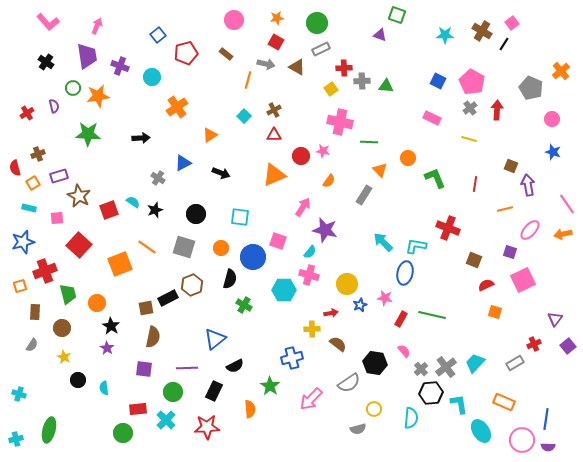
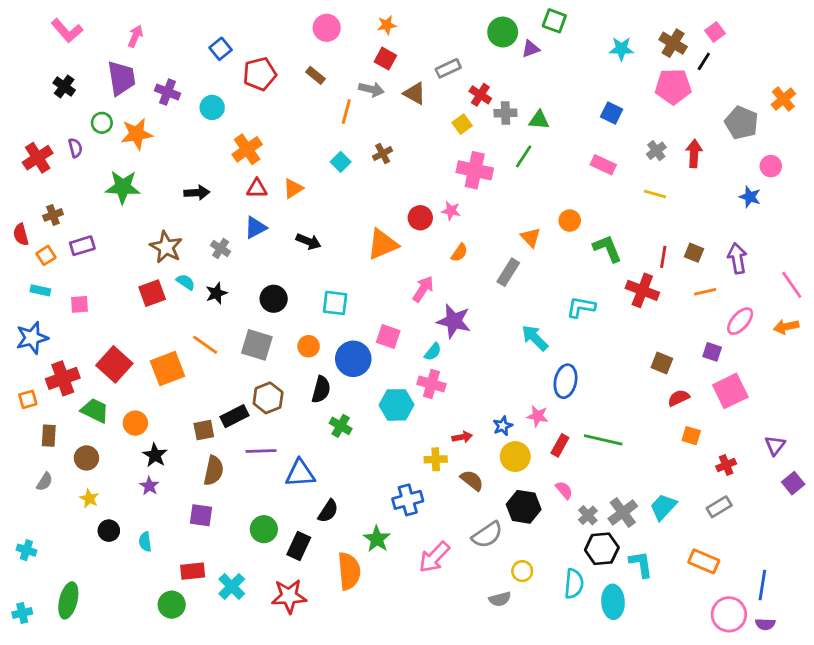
green circle: (317, 23) -> (503, 32), moved
purple triangle: (380, 35) -> (531, 49), turned -40
red cross: (344, 68) -> (480, 95), turned 35
pink pentagon: (472, 82) -> (673, 86), moved, turned -30
red cross: (27, 113) -> (38, 158), size x1.5
red triangle: (274, 135) -> (257, 188), moved
green line: (369, 142) -> (524, 156), moved, turned -60
blue star: (553, 152) -> (750, 197), moved
brown square: (511, 166) -> (694, 253), moved
brown star: (79, 196) -> (166, 247), moved
red cross: (448, 228) -> (642, 290), moved
red square: (79, 245) -> (114, 364), moved
cyan L-shape: (416, 246) -> (581, 307), moved
yellow circle: (347, 284) -> (515, 457), moved
green trapezoid: (68, 294) -> (95, 410), turned -50
blue triangle: (215, 339) -> (300, 473), turned 35
red cross: (534, 344) -> (726, 465), moved
black semicircle: (235, 366) -> (328, 511), turned -30
purple line: (187, 368) -> (261, 451), moved
green circle: (173, 392) -> (264, 529), moved
orange semicircle: (250, 409) -> (349, 571), size x1.5
cyan ellipse: (481, 431) -> (613, 602), moved, turned 30

